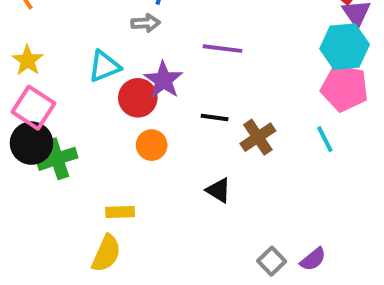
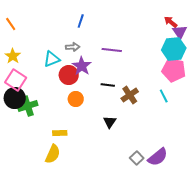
gray arrow: (146, 23) -> (73, 47), moved
black triangle: (219, 190) -> (110, 122), turned 32
purple semicircle: (313, 259) -> (158, 157), size x1.5

